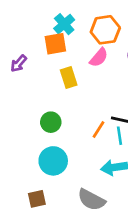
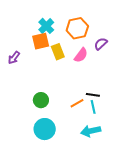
pink semicircle: (99, 58) -> (81, 55), moved
yellow rectangle: (69, 78) -> (58, 52), moved
orange line: (98, 129) -> (77, 103), turned 32

